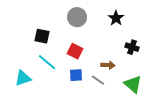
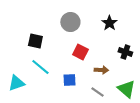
red square: (75, 51) -> (80, 52), moved
gray line: (98, 80) -> (97, 92), moved

